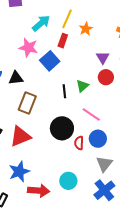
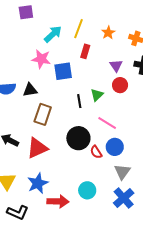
orange star: (86, 29) -> (108, 33), moved
red rectangle: (63, 41) -> (85, 51), moved
blue square: (50, 61) -> (63, 71), turned 36
red semicircle: (79, 143) -> (96, 152), turned -32

